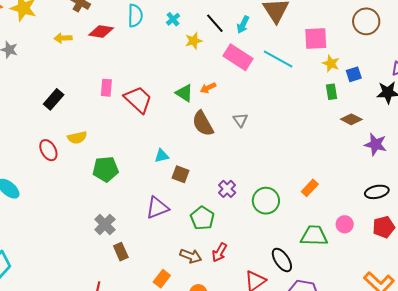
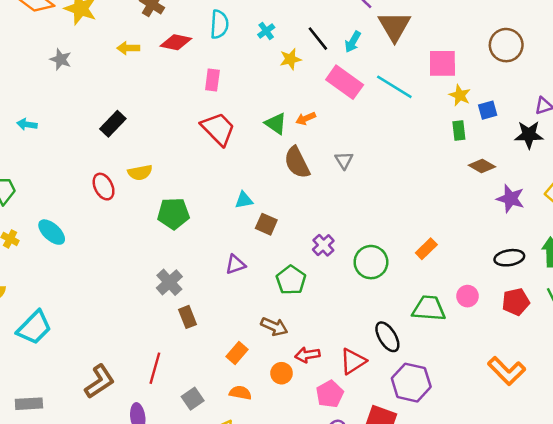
pink rectangle: (106, 88) -> (212, 80), moved
purple triangle: (157, 208) -> (236, 264), size x0.7
red arrow: (219, 252) -> (307, 355), moved, turned 48

